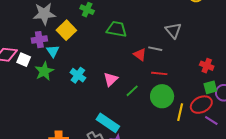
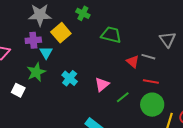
white square: (24, 60) -> (18, 90), moved

